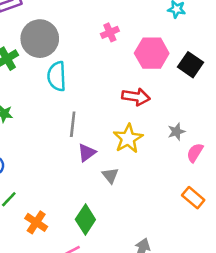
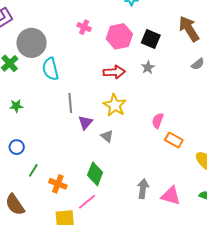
pink cross: (110, 32) -> (84, 27), turned -32
gray star: (176, 132) -> (148, 67), moved
pink semicircle: (195, 153) -> (158, 121), moved

